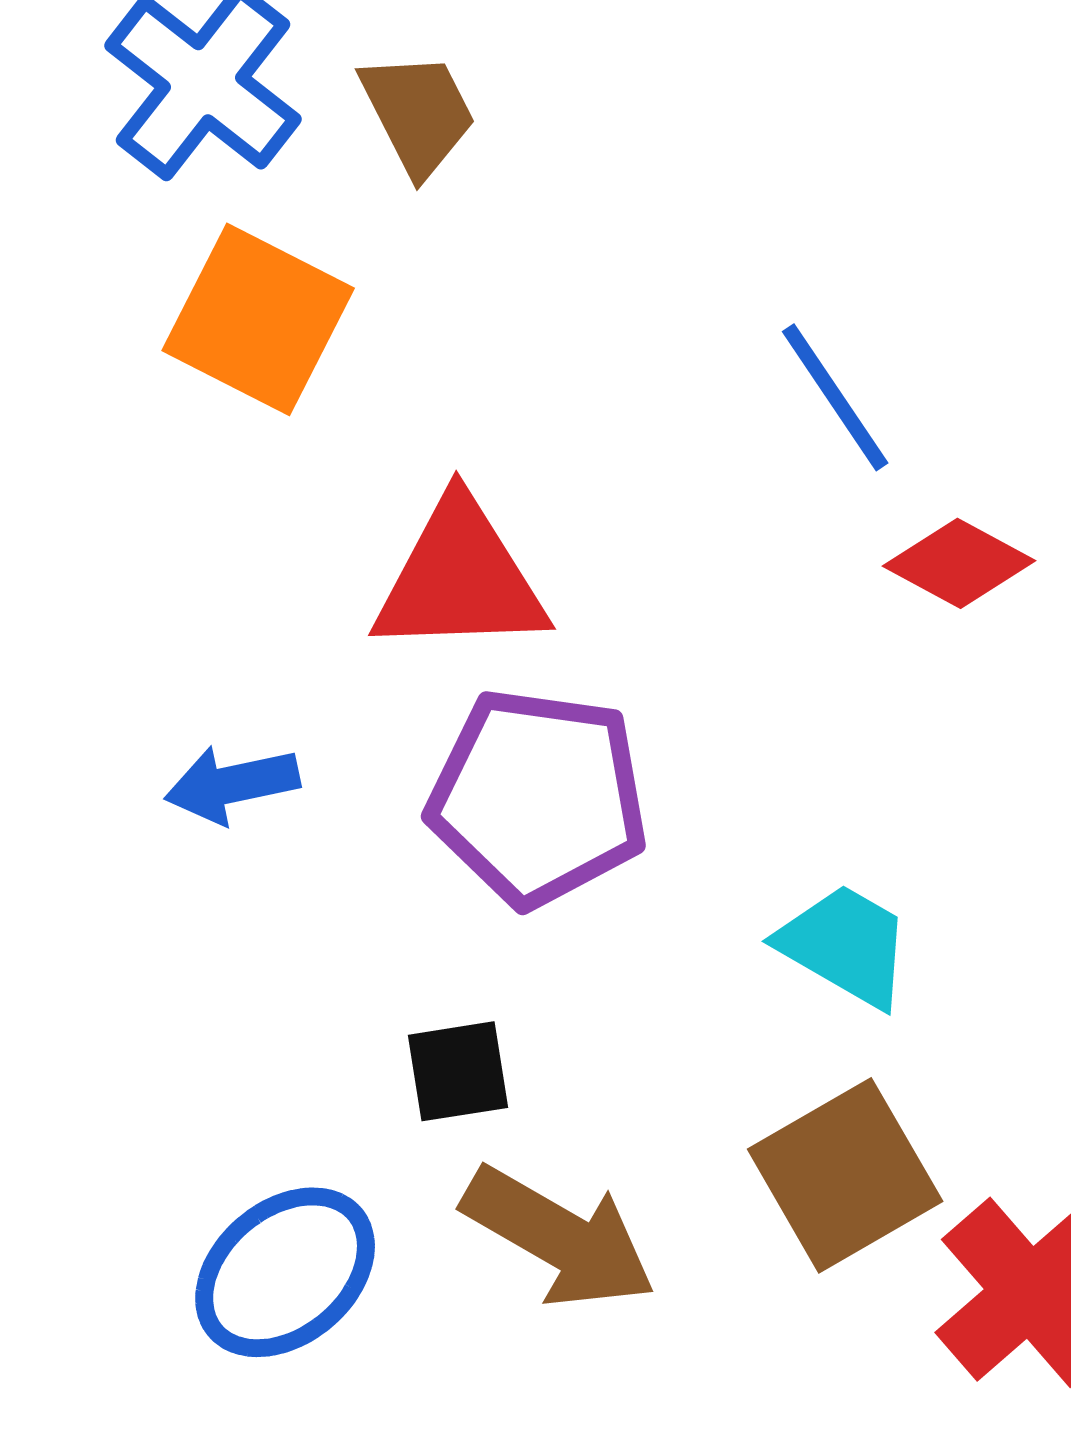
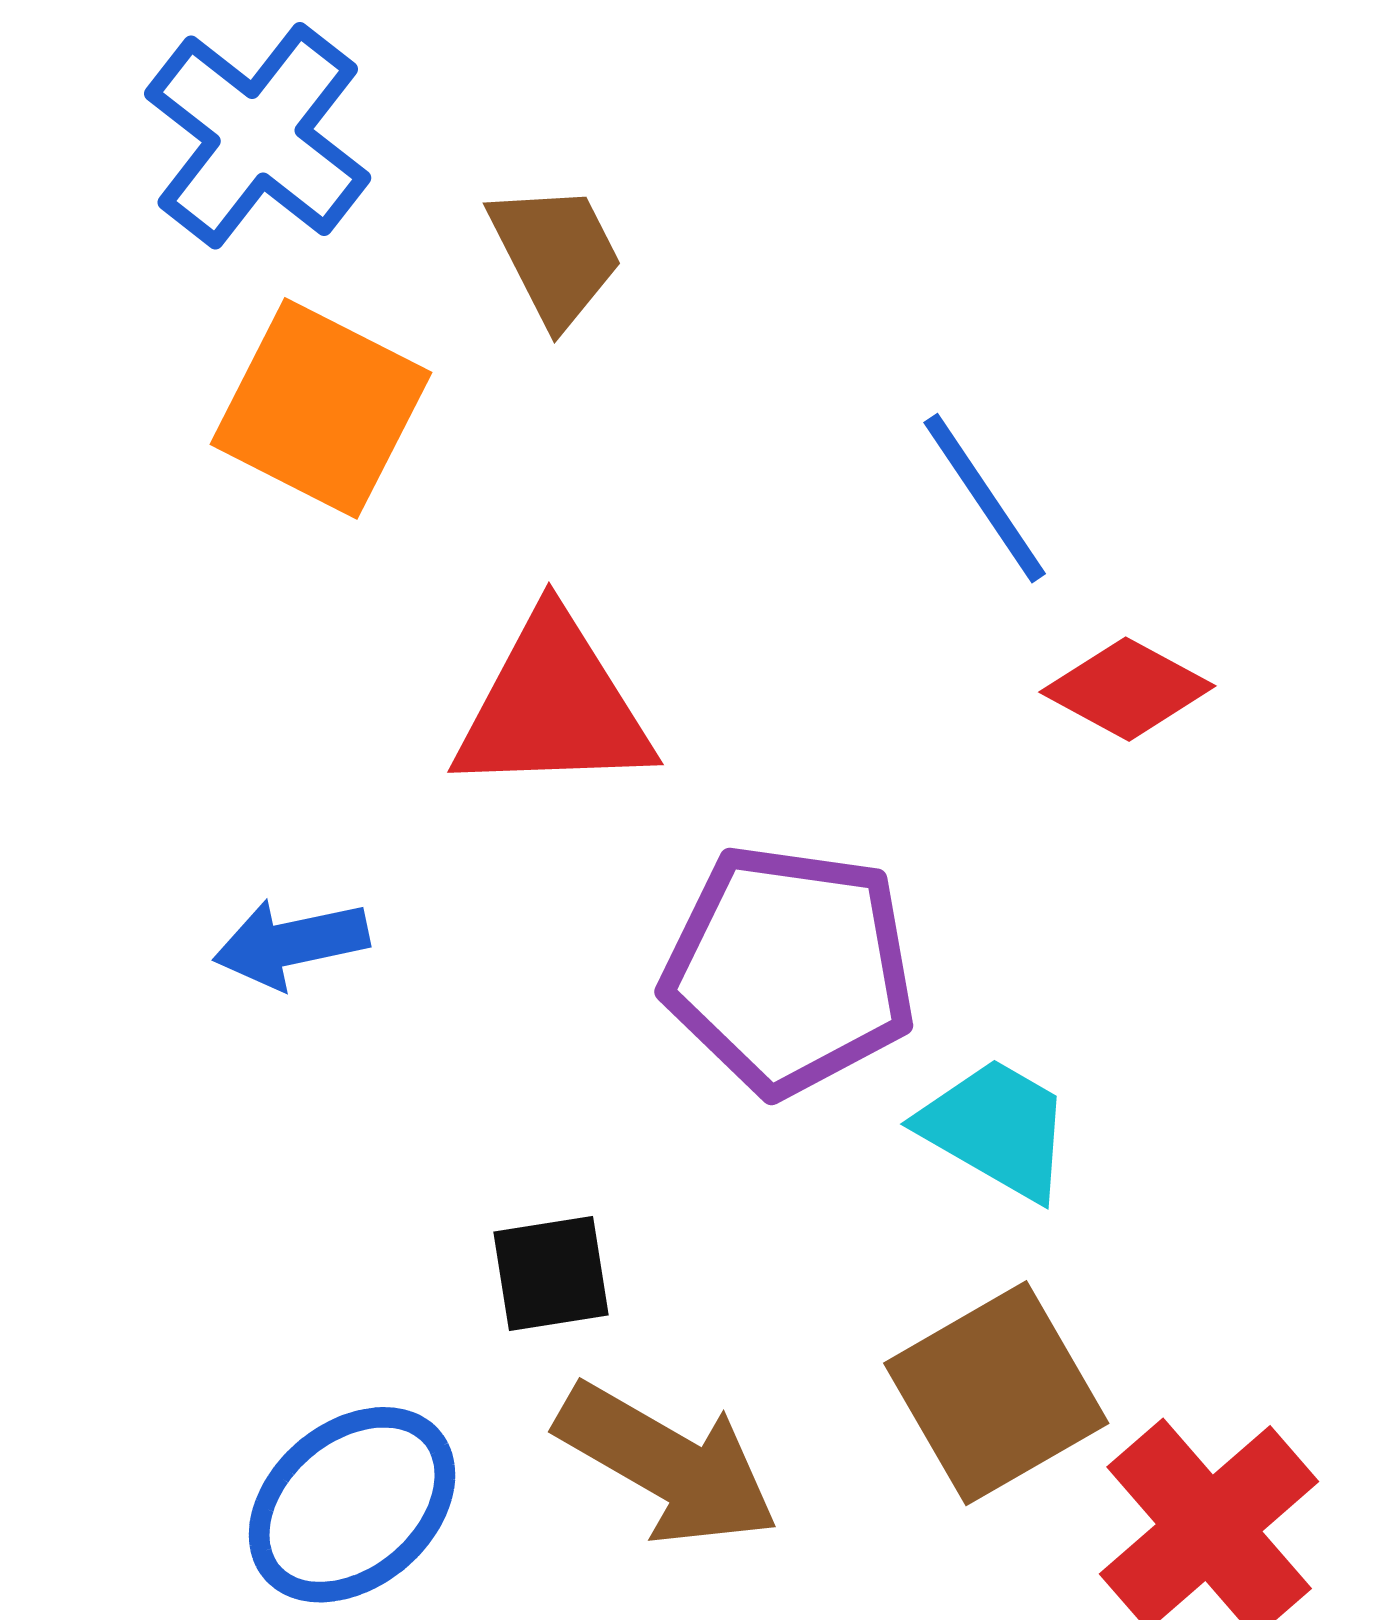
brown trapezoid: (418, 113) -> (556, 254), moved
purple pentagon: (538, 797) -> (789, 970), moved

